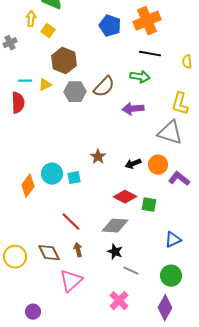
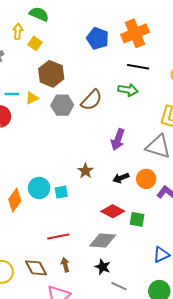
purple arrow: (133, 109) -> (118, 139), moved, turned -65
red line: (71, 222) -> (58, 237), turned -55

